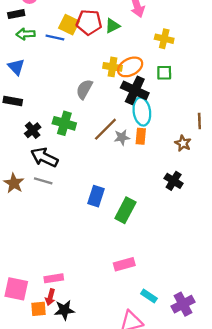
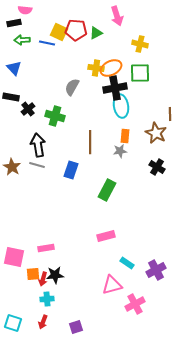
green square: (164, 73) -> (140, 73), size x1.5
black cross: (135, 90) -> (115, 88), turned -35
brown line: (105, 129) -> (90, 142), moved, turned -45
black cross: (33, 130) -> (28, 109), moved
orange rectangle: (141, 136) -> (125, 136), moved
gray star: (122, 137) -> (120, 151), moved
brown star: (183, 143) -> (156, 133), size x1.5
black arrow: (44, 157) -> (38, 145), turned 55
black cross: (174, 181) -> (157, 167), moved
blue rectangle: (96, 196) -> (71, 170), moved
red arrow: (50, 297) -> (43, 279), moved

